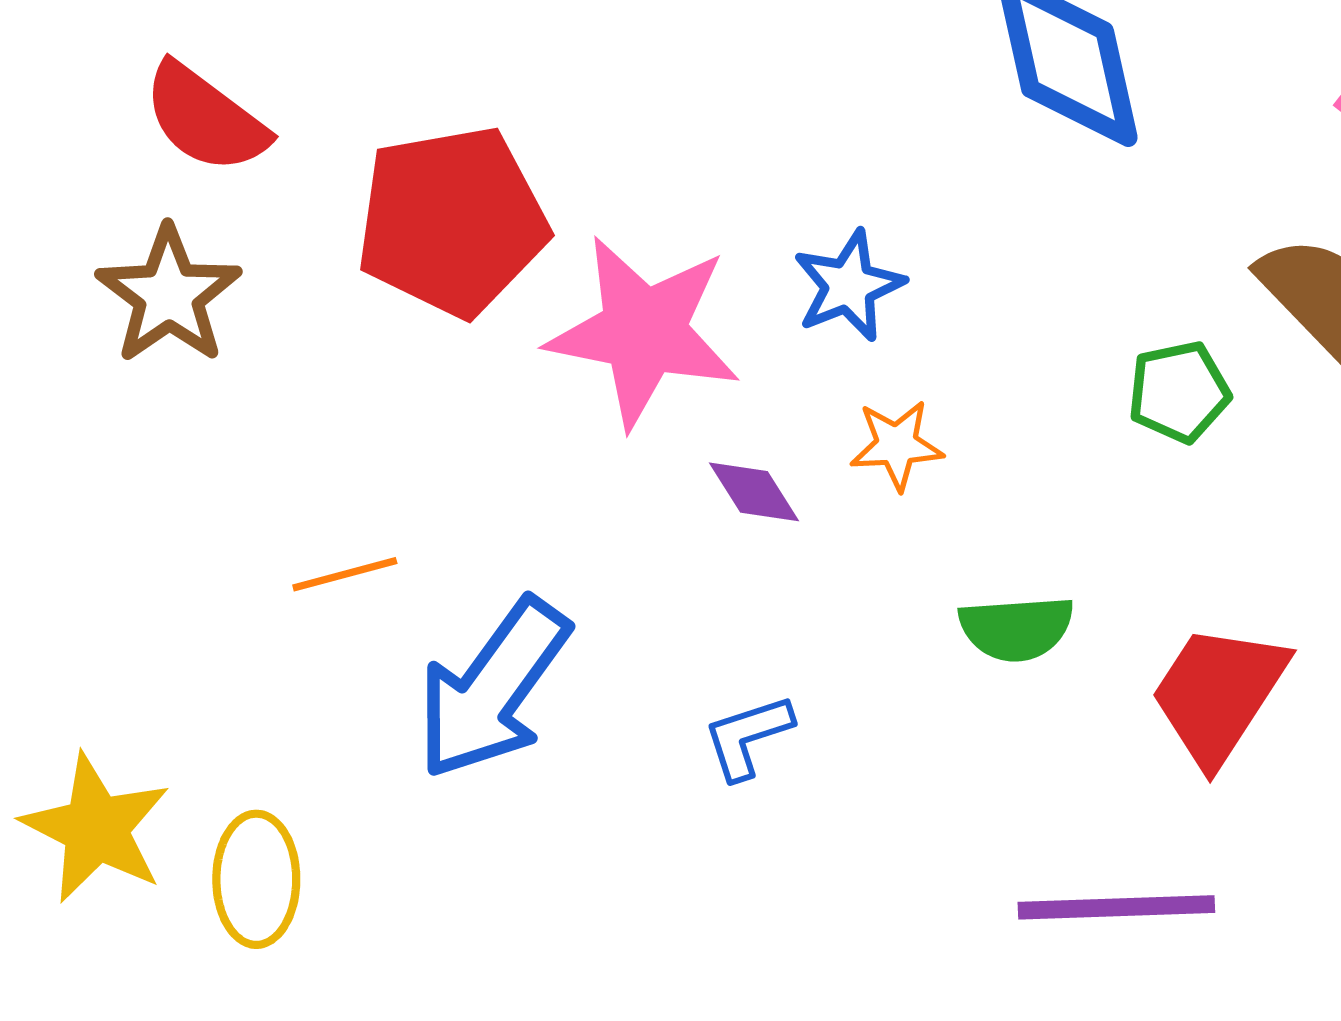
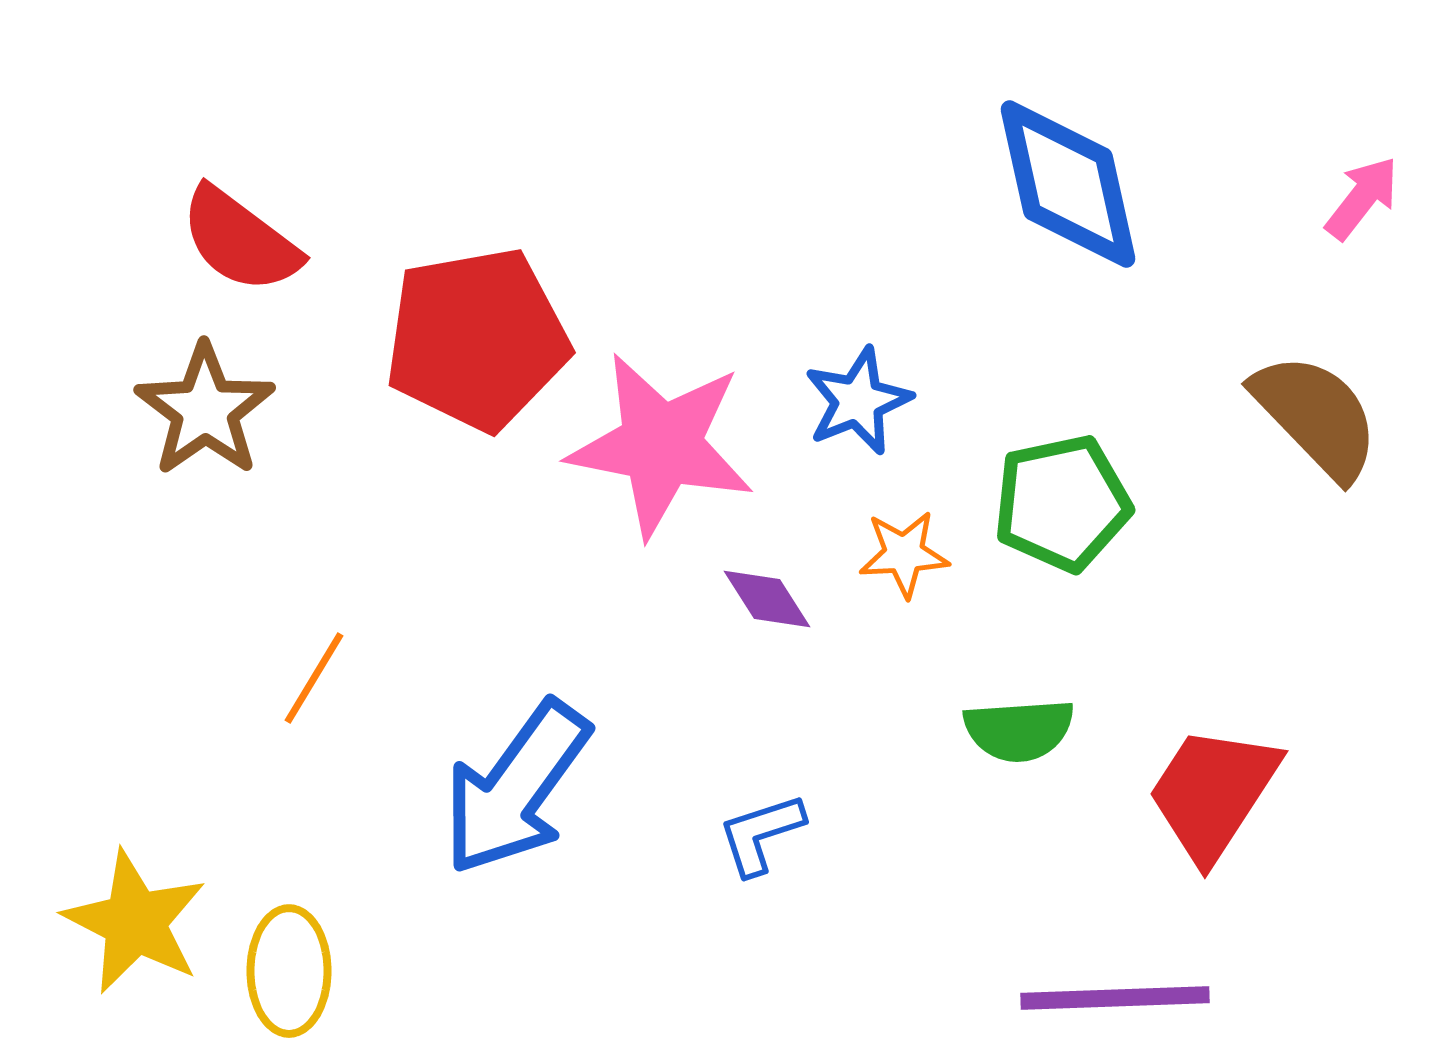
green pentagon: (1179, 392) -> (1062, 503), moved, size x1.4
orange line: (345, 574) -> (314, 678), moved, turned -44

